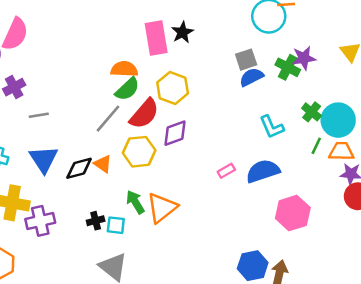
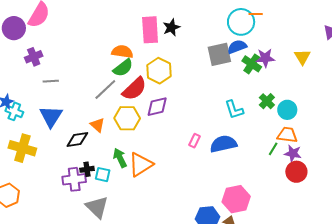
gray square: (246, 60) -> (219, 54), size x1.4
blue semicircle: (252, 77) -> (237, 47), moved
cyan circle: (338, 120) -> (287, 110), size x0.7
green line: (316, 146) -> (273, 149), moved
black diamond: (79, 168) -> (77, 139), moved
pink rectangle: (226, 171) -> (195, 141), turned -40
pink hexagon: (293, 213) -> (236, 199), moved
purple cross: (40, 221) -> (74, 179), moved

